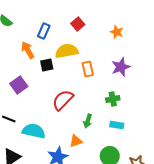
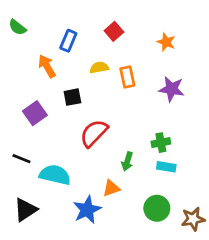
yellow semicircle: (67, 51) -> (99, 68), size x0.6
black square: (47, 65) -> (72, 97), moved
purple star: (121, 67) -> (172, 89), turned 30
orange rectangle: (88, 69) -> (127, 77), moved
green cross: (113, 99) -> (161, 143), moved

